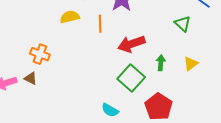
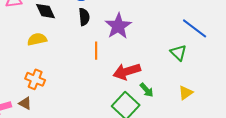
yellow semicircle: (70, 17) -> (37, 39), moved
green arrow: (161, 63) -> (147, 90), moved, turned 133

